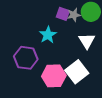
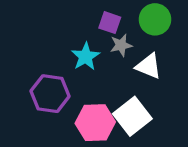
gray star: (74, 15) -> (121, 45), moved
white triangle: (87, 41) -> (149, 66), turned -36

